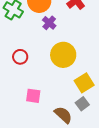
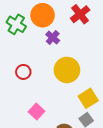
pink square: (33, 96) -> (36, 112), turned 35

